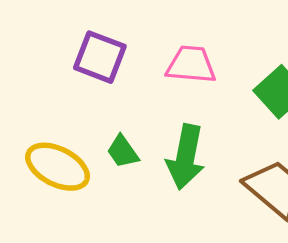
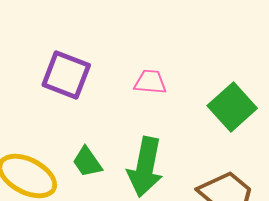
pink trapezoid: (191, 65) -> (150, 82), size x0.7

